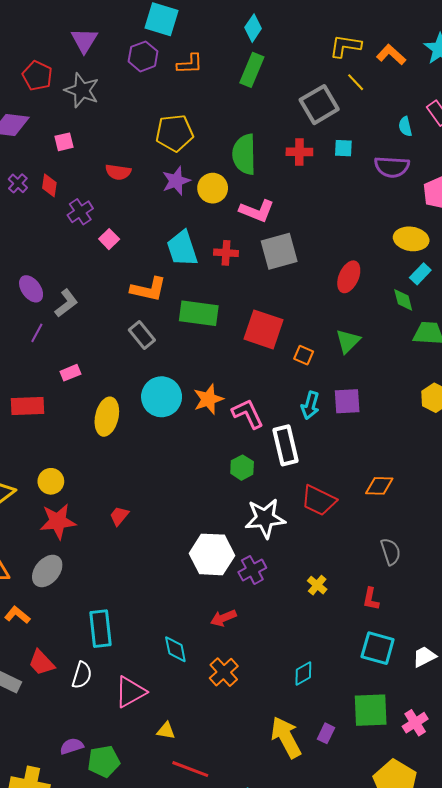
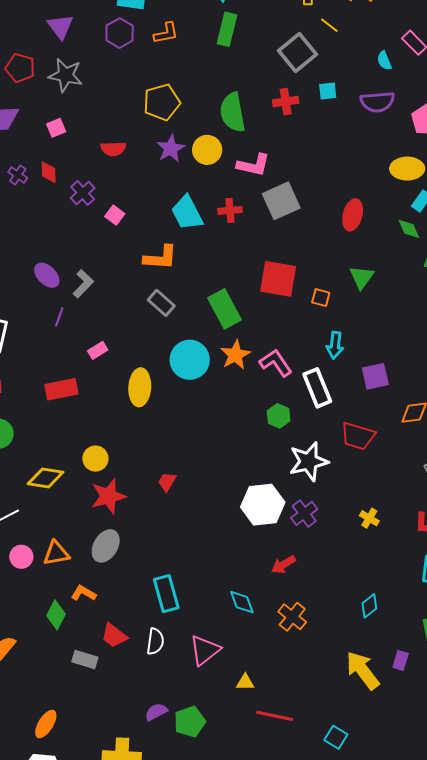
green rectangle: (199, 313) -> (225, 309), moved, turned 63
purple square: (347, 401) -> (375, 376), moved

